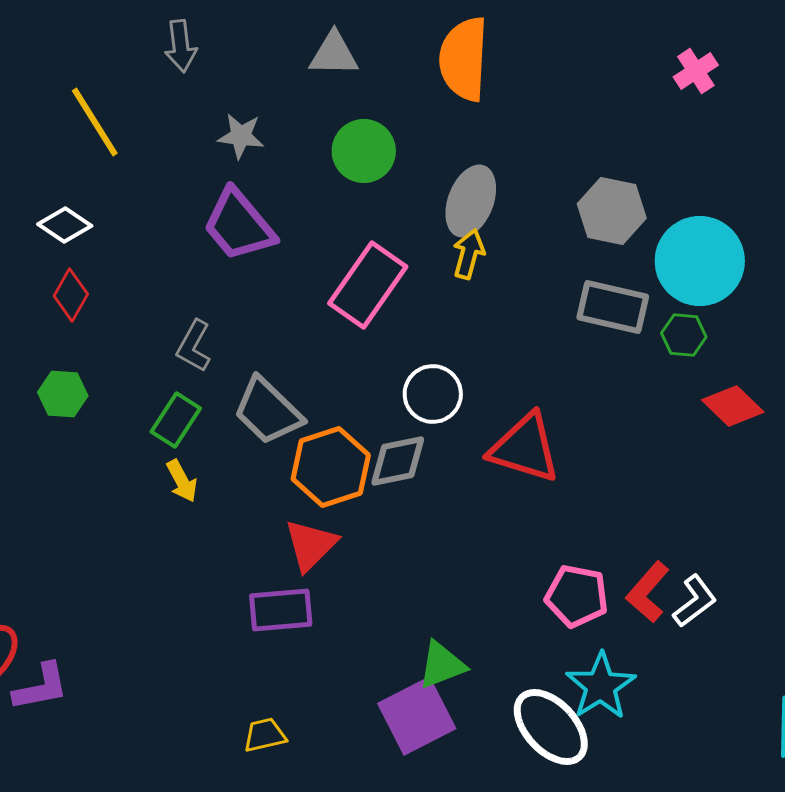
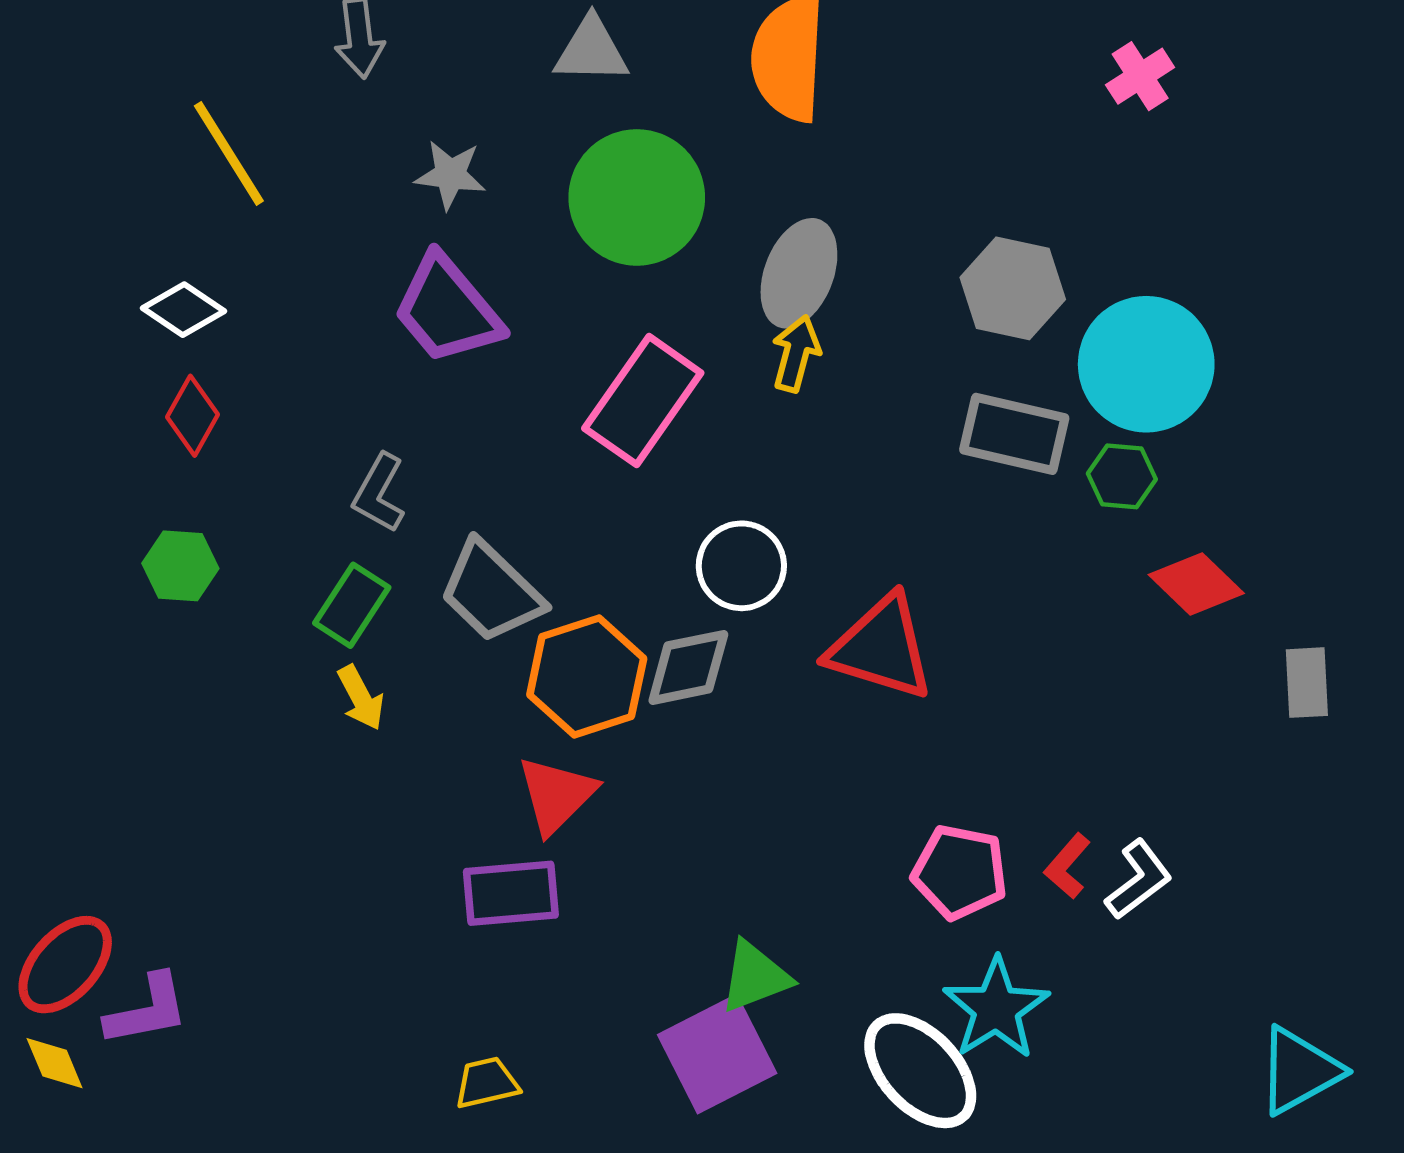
green circle: (364, 151) -> (637, 197), size x1.4
red L-shape: (648, 592) -> (1067, 866), size x0.7

